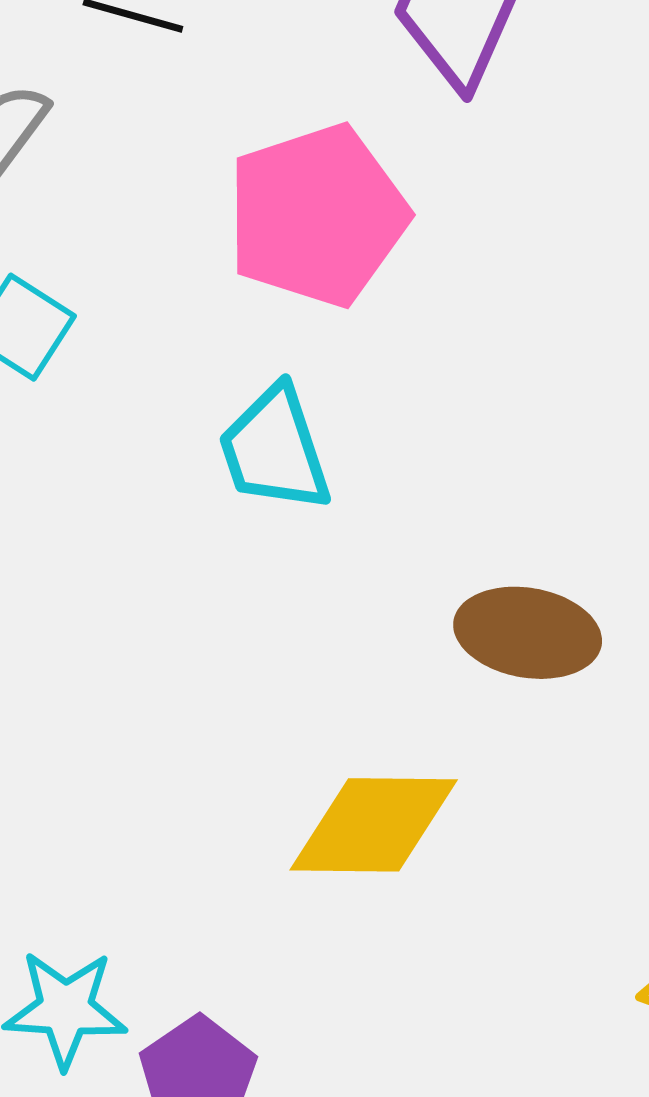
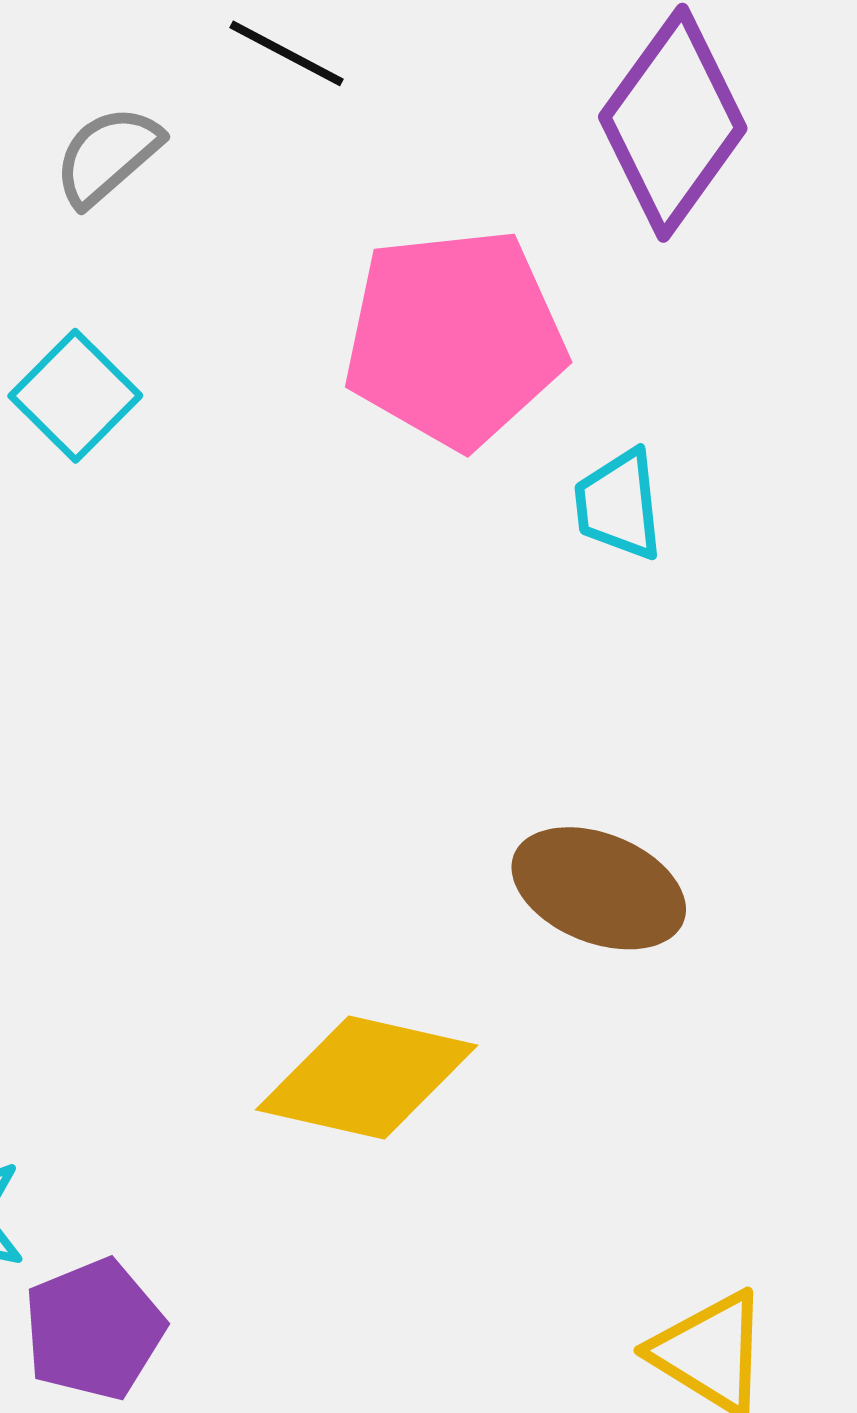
cyan trapezoid: (275, 449) -> (619, 505), moved, size x0.7

